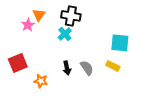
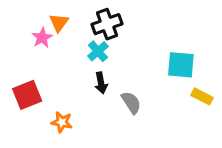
black cross: (71, 16) -> (107, 24), turned -30
yellow rectangle: (113, 66) -> (202, 96), moved
black arrow: (67, 68) -> (101, 83), moved

